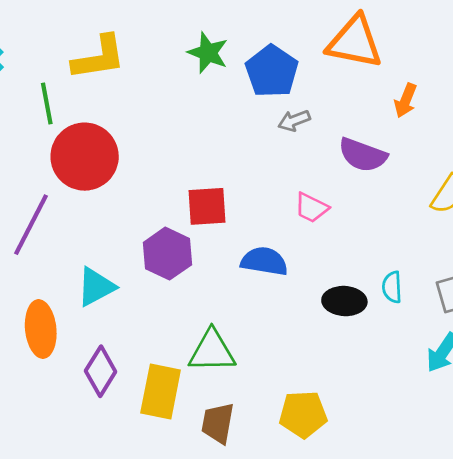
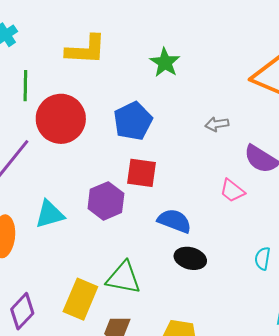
blue pentagon: (272, 71) -> (133, 121), moved
green line: (47, 104) -> (25, 86), moved
pink trapezoid: (311, 208) -> (232, 191), moved
black ellipse: (344, 301) -> (190, 258), moved
purple diamond: (101, 371) -> (22, 311), moved

